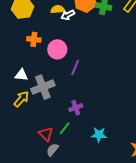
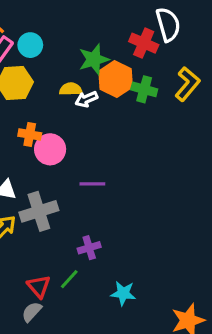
pink circle: (57, 49) -> (50, 149), moved
purple line: (75, 68) -> (92, 184), turned 63
gray semicircle: (52, 150) -> (32, 312), moved

